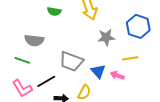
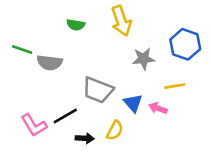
green line: (22, 60) -> (22, 50), moved

